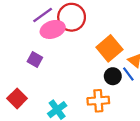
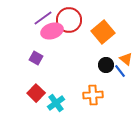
orange square: (109, 48) -> (103, 32), moved
black circle: (113, 76) -> (106, 65), moved
red square: (17, 98) -> (36, 93), moved

